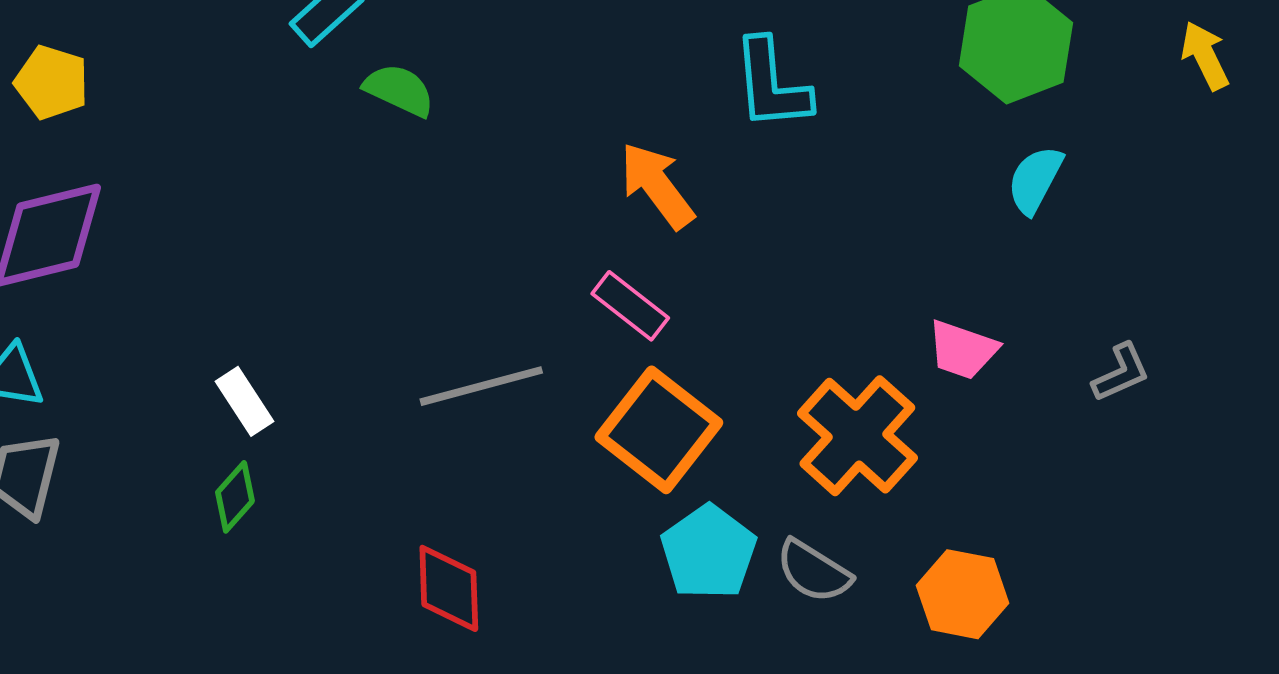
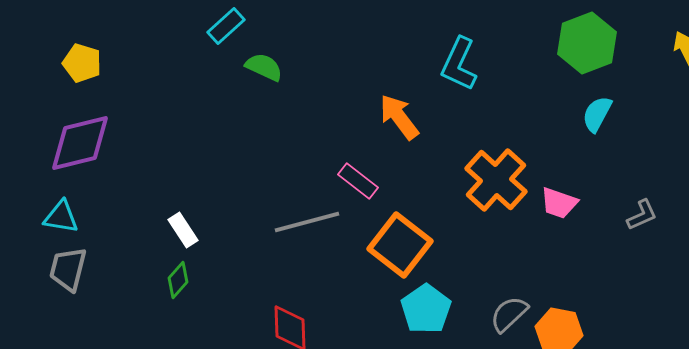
cyan L-shape: (772, 84) -> (459, 64), turned 30
pink rectangle: (630, 306) -> (358, 181), moved
orange cross: (857, 436) -> (496, 180), moved
gray semicircle: (814, 571) -> (509, 314), moved, turned 105

